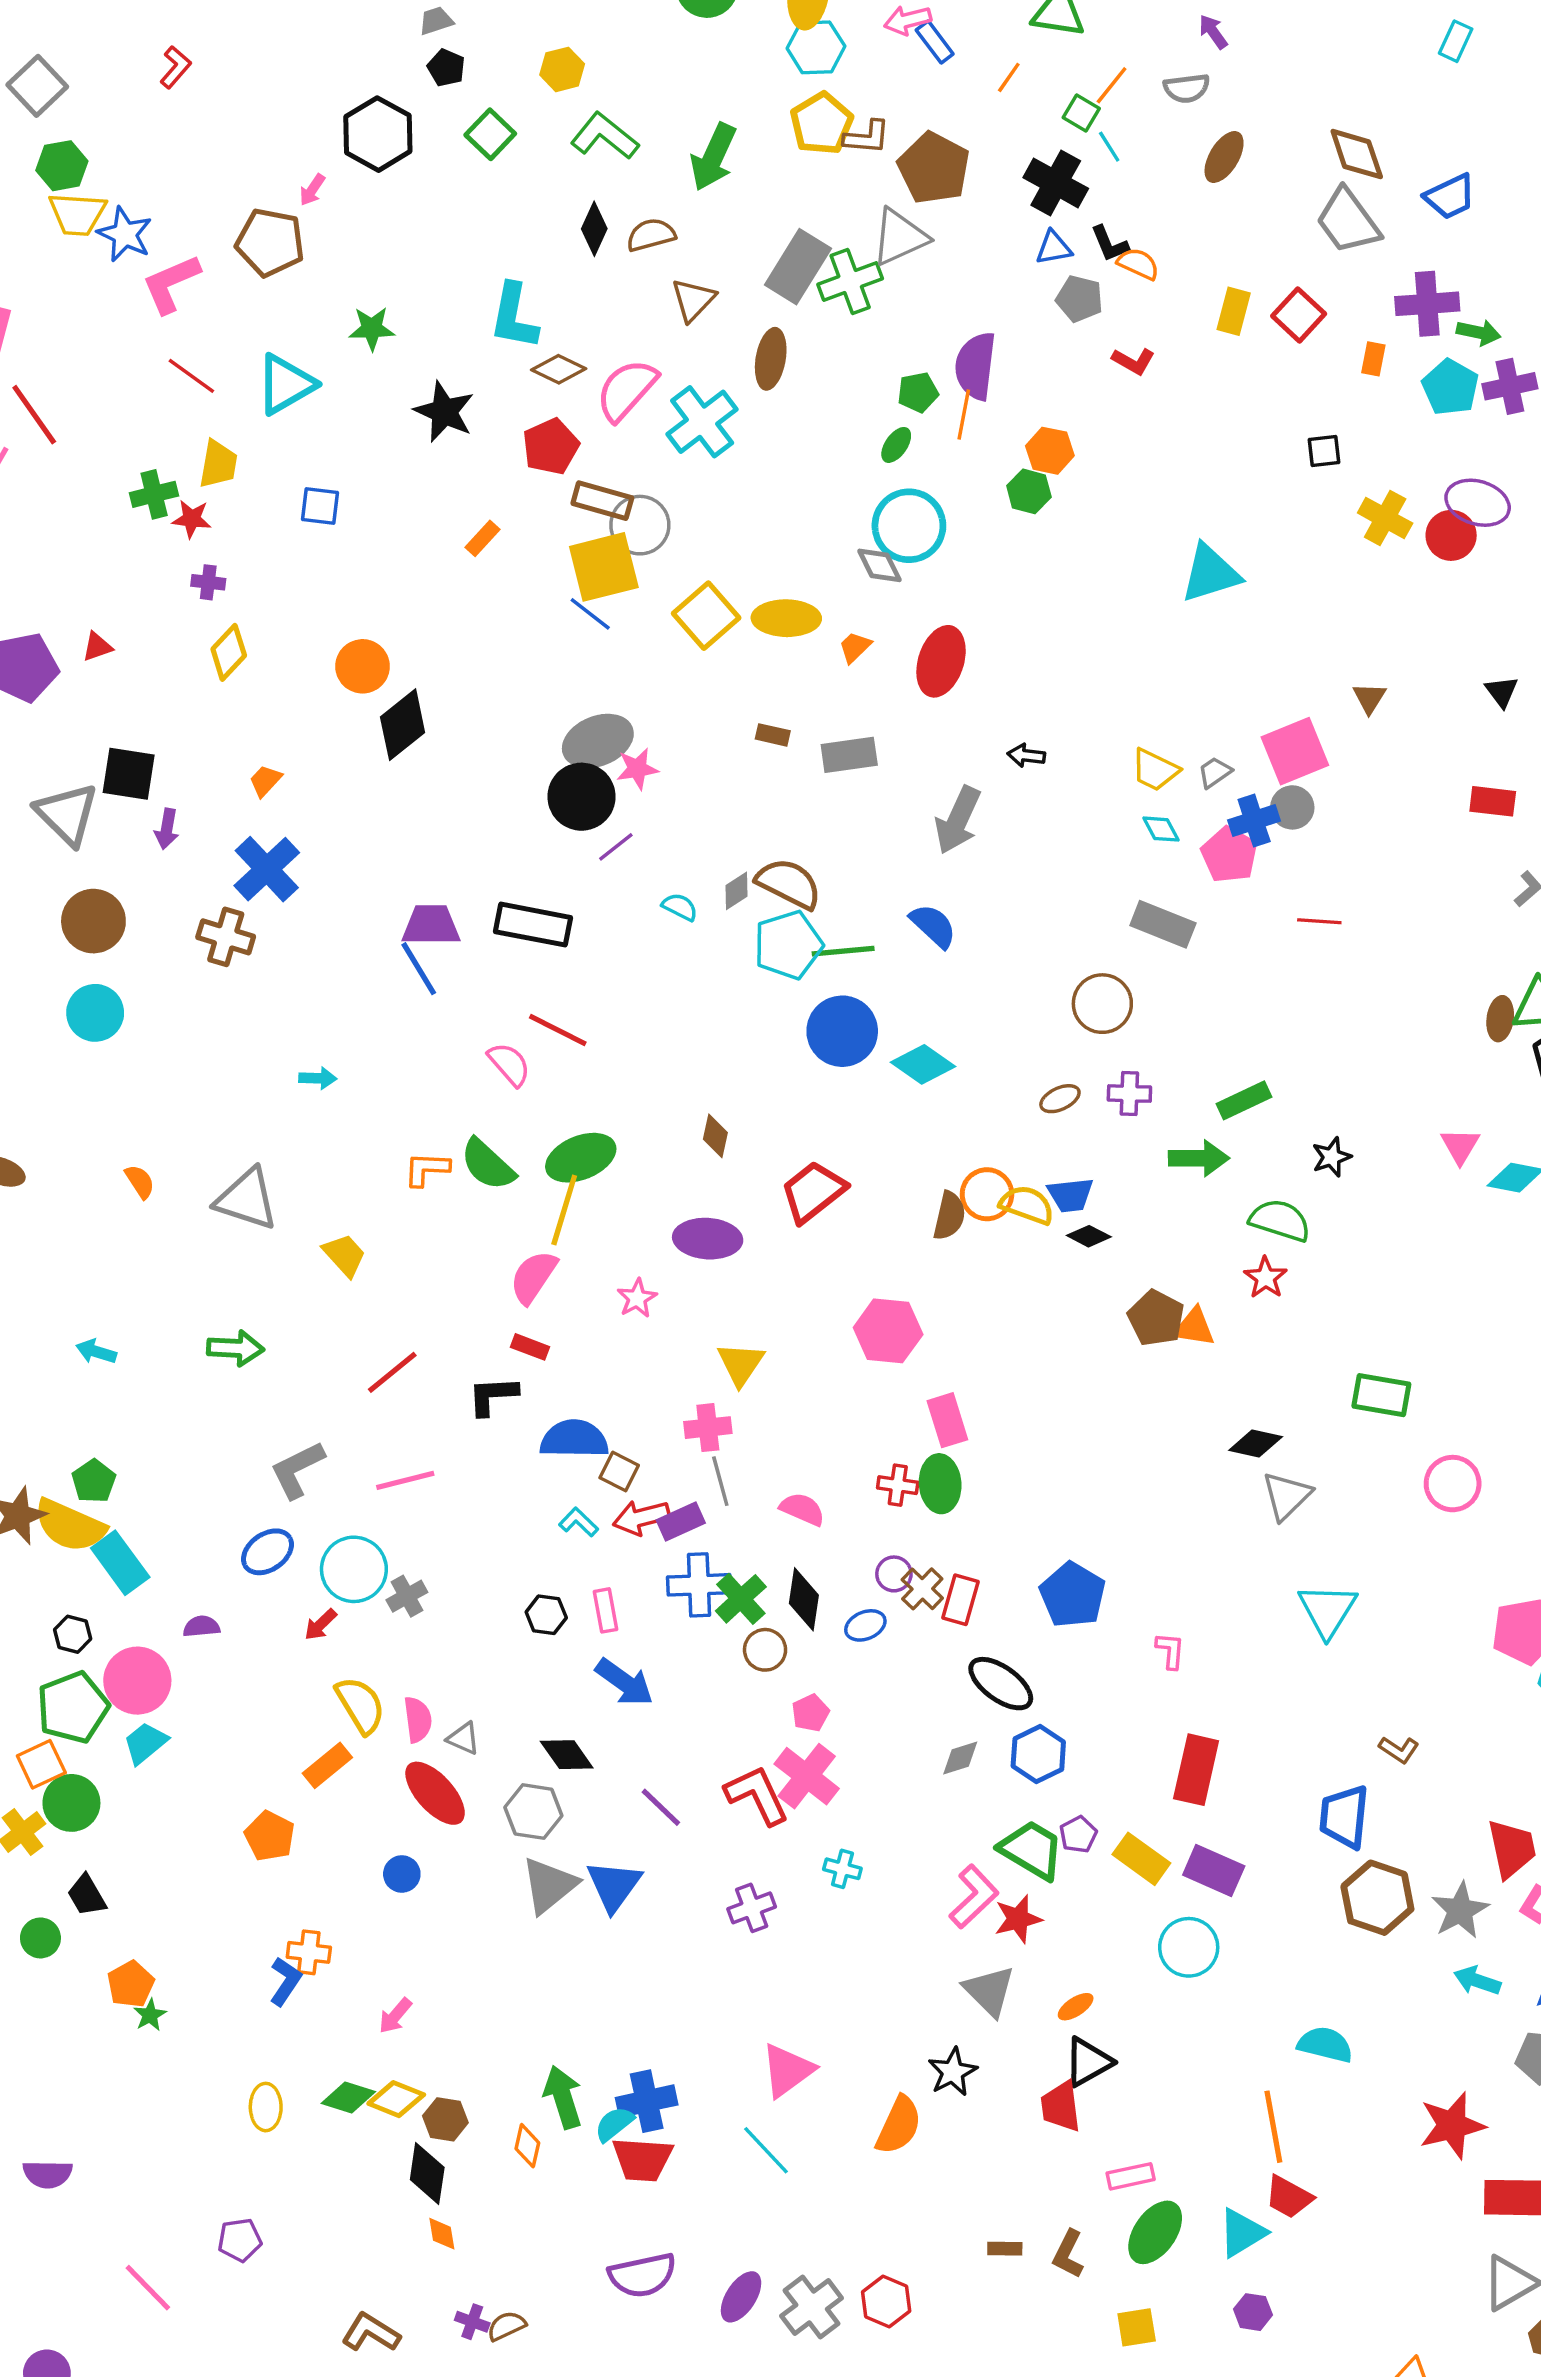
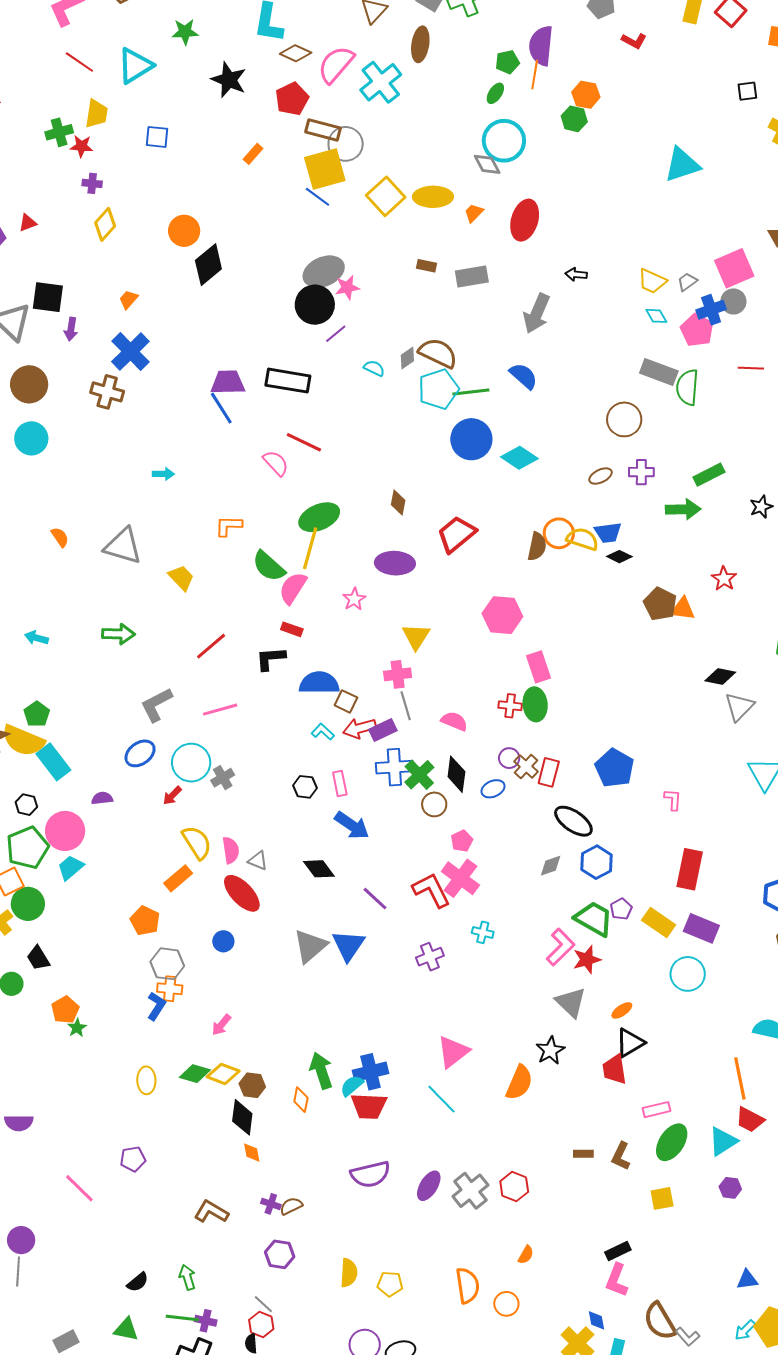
green semicircle: (488, 1165) -> (269, 566), moved
green semicircle: (1280, 1220) -> (687, 387), moved, turned -102
gray hexagon: (533, 1812) -> (167, 964), moved

